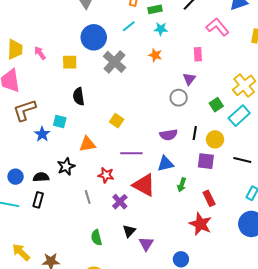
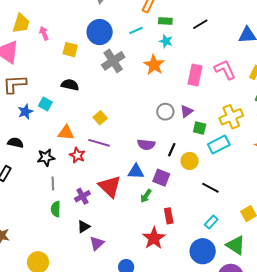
pink L-shape: (218, 27) -> (225, 70), moved
pink rectangle: (198, 54) -> (195, 75), size x1.5
orange star: (155, 55) -> (154, 65), size x1.5
purple triangle: (189, 79) -> (187, 111), moved
black semicircle: (79, 96) -> (70, 85), turned 96
green square: (216, 105) -> (200, 128), turned 32
purple line: (131, 153) -> (99, 143), moved
purple square: (206, 161) -> (161, 178), moved
black star: (66, 166) -> (46, 157), moved
red star: (106, 175) -> (77, 155), moved
black semicircle: (41, 177) -> (15, 143), moved
green semicircle: (96, 238) -> (56, 209), moved

